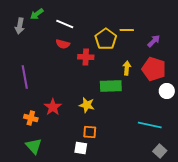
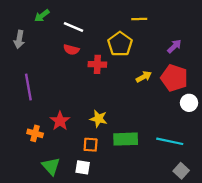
gray arrow: (20, 26) -> (19, 39), moved
yellow line: (127, 30) -> (139, 19), moved
yellow arrow: (127, 68) -> (144, 77), turned 56
green rectangle: (111, 86) -> (126, 139), moved
orange square: (90, 132) -> (91, 145), moved
green triangle: (34, 146) -> (51, 166), moved
white square: (81, 148) -> (83, 167), moved

